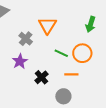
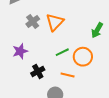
gray cross: (26, 39) -> (33, 22), moved
green line: (61, 53) -> (62, 52), turned -64

